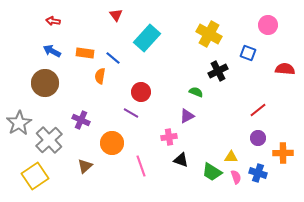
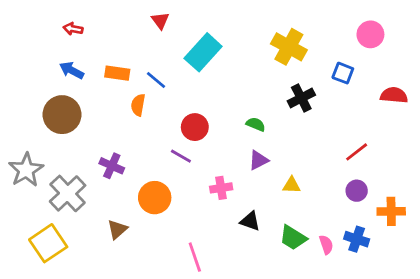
green semicircle: (196, 92) -> (256, 124), moved
pink cross: (169, 137) -> (221, 188), moved
yellow triangle: (231, 157) -> (292, 185), moved
pink line: (141, 166) -> (195, 257), moved

